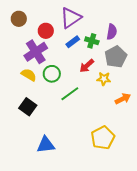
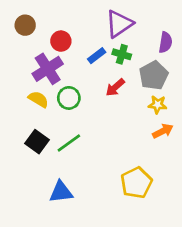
purple triangle: (71, 18) -> (119, 24), moved
purple semicircle: (112, 32) -> (165, 42), moved
yellow star: (104, 79) -> (158, 105), moved
green line: (70, 94) -> (69, 143), moved

